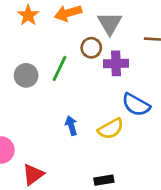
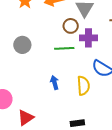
green line: (59, 68) -> (64, 48), moved, turned 60
yellow semicircle: (111, 129) -> (83, 86), turned -66

